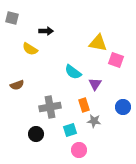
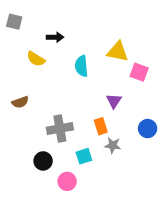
cyan semicircle: (73, 72) -> (82, 66), moved, turned 48
pink circle: (79, 150) -> (67, 181), moved

